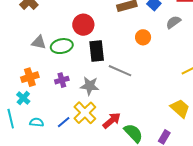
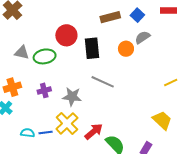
gray semicircle: (173, 22) -> (142, 37), moved
black rectangle: (97, 51) -> (92, 48), moved
cyan semicircle: (37, 122) -> (28, 133), moved
blue line: (64, 122) -> (46, 133), turned 32

